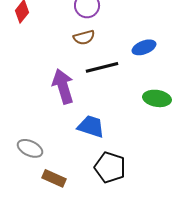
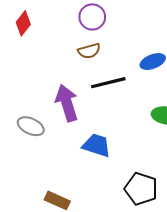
gray ellipse: (30, 148) -> (31, 126), moved
black pentagon: (110, 167) -> (141, 189), moved

